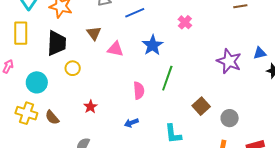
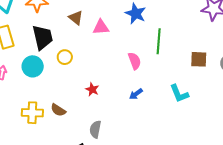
cyan circle: (37, 82) -> (33, 66), moved
brown square: (201, 106) -> (199, 59), turned -30

